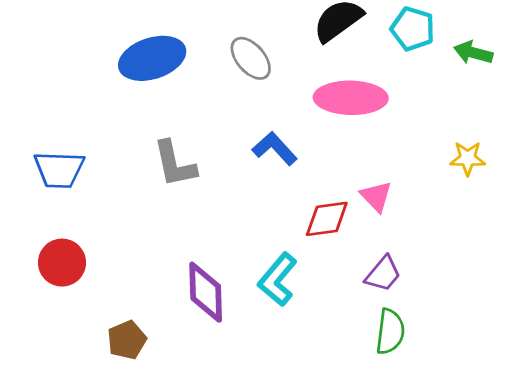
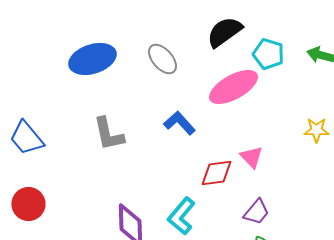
cyan pentagon: (413, 29) -> (268, 54), moved
pink ellipse: (351, 98) -> (233, 87), turned -30
blue trapezoid: (59, 170) -> (26, 138), turned 48

